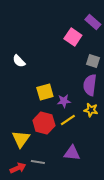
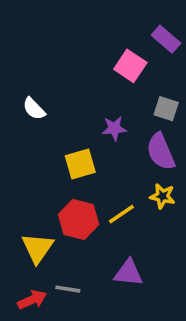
purple semicircle: (90, 85) -> (161, 152), turned -30
purple star: (64, 101) -> (114, 128), moved

